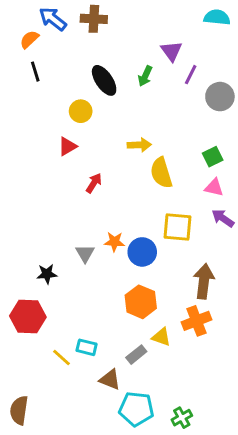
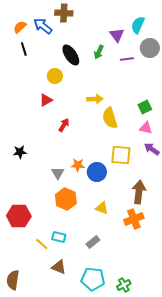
cyan semicircle: (217, 17) -> (138, 25), moved, turned -72
blue arrow: (53, 19) -> (43, 26), moved
purple line: (191, 75) -> (127, 59), moved, turned 56
gray circle: (220, 97) -> (150, 48), moved
black star: (47, 274) -> (20, 152), moved
orange hexagon: (141, 302) -> (66, 199), moved
yellow triangle: (161, 337) -> (102, 208), moved
brown triangle: (110, 380) -> (59, 267), moved

